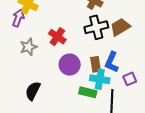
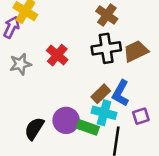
brown rectangle: (96, 64) -> (101, 94), turned 49
purple circle: (70, 65) -> (66, 120), moved
black semicircle: (33, 91) -> (34, 129), moved

